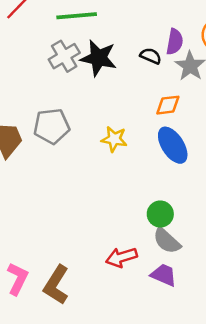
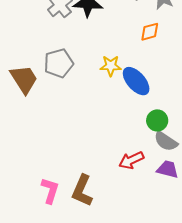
blue ellipse: (173, 145) -> (136, 81), moved

